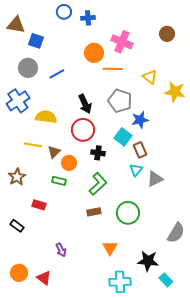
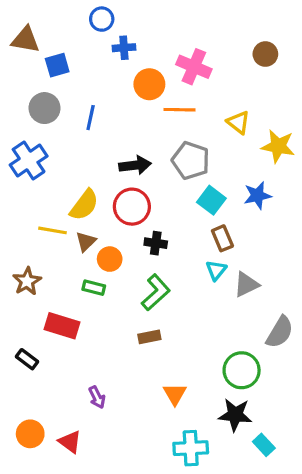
blue cross: (88, 18) -> (124, 48), moved
blue square: (36, 41) -> (57, 65), turned -35
blue line: (57, 74) -> (91, 118), turned -49
black arrow: (85, 104) -> (135, 165), turned -72
yellow semicircle: (46, 117) -> (84, 205), moved, turned 120
blue star: (140, 120) -> (257, 195), moved
cyan square: (123, 137) -> (211, 200), moved
red rectangle: (39, 205) -> (62, 326), size x1.5
green circle: (128, 213) -> (242, 370), moved
gray semicircle: (176, 233) -> (280, 332), moved

